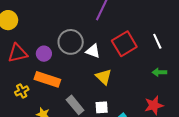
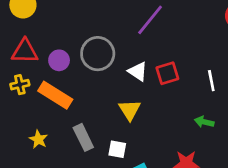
red square: (124, 44) -> (167, 73), size x0.7
white triangle: (93, 51) -> (138, 71), moved
yellow cross: (22, 91) -> (20, 85), moved

